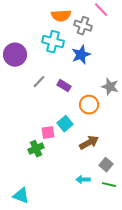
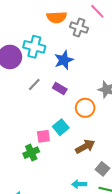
cyan cross: (53, 42) -> (34, 47), moved
blue star: (81, 55) -> (64, 60), moved

